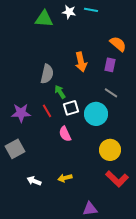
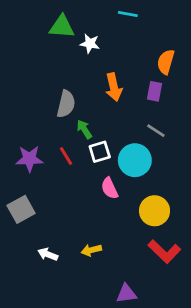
white star: (69, 12) -> (90, 44), moved
orange semicircle: (118, 44) -> (166, 62), turned -114
pink semicircle: (65, 134) -> (110, 188), moved

